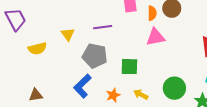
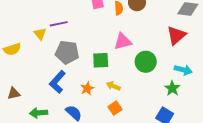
purple line: (103, 27) -> (59, 24), moved
pink triangle: (155, 37) -> (123, 41), moved
green circle: (174, 88) -> (146, 62), moved

